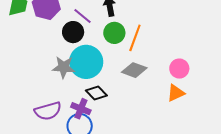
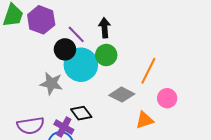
orange line: (135, 38) -> (148, 71), moved
cyan circle: (86, 62) -> (81, 65), moved
orange triangle: (176, 93) -> (145, 120), moved

